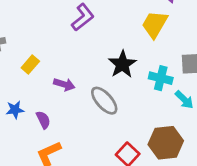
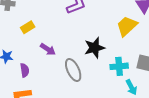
cyan cross: (161, 78) -> (119, 66), turned -36

